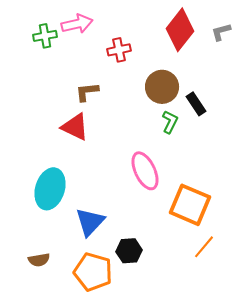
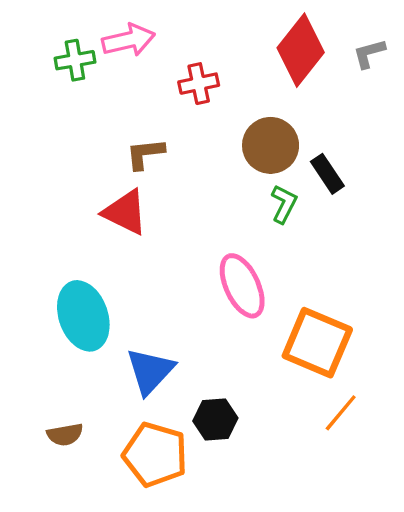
cyan ellipse: (50, 189) -> (83, 316), turned -36

